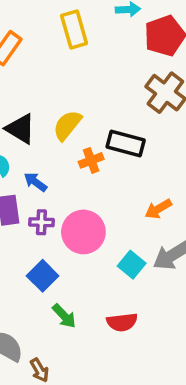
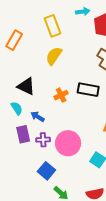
yellow semicircle: (67, 125) -> (54, 56), moved
orange cross: (91, 160) -> (61, 95), moved

